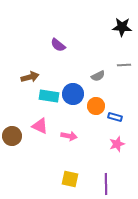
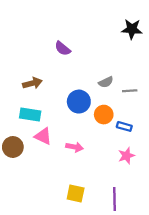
gray line: (124, 65) -> (130, 91), moved
cyan rectangle: (49, 96) -> (30, 115), moved

